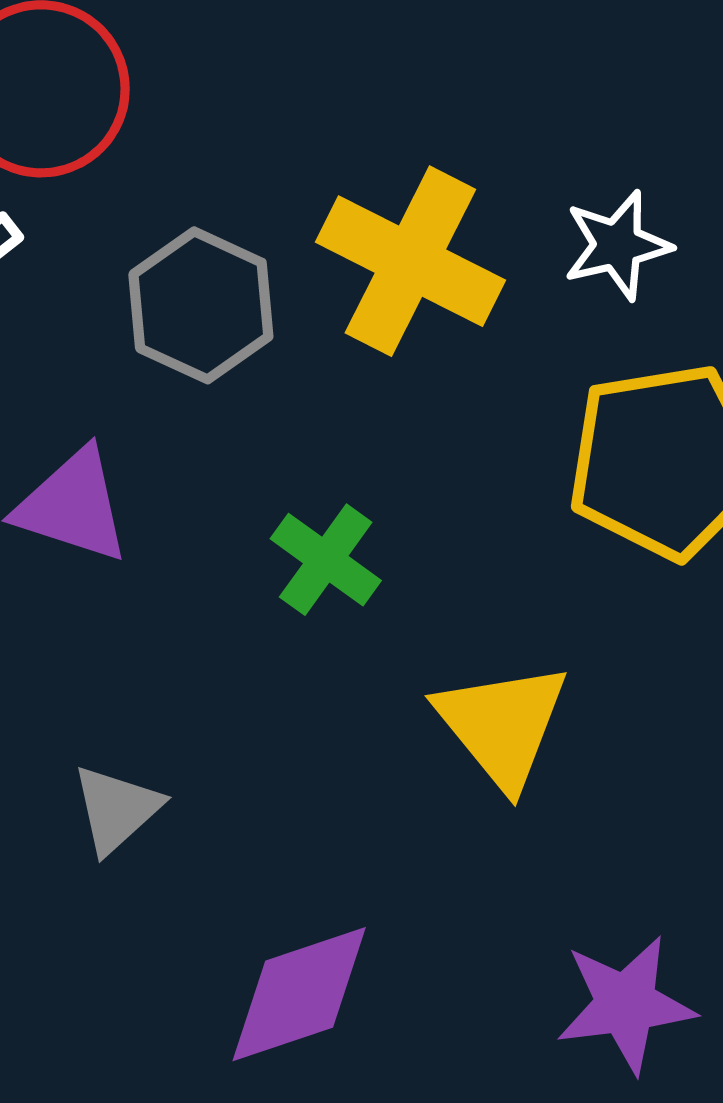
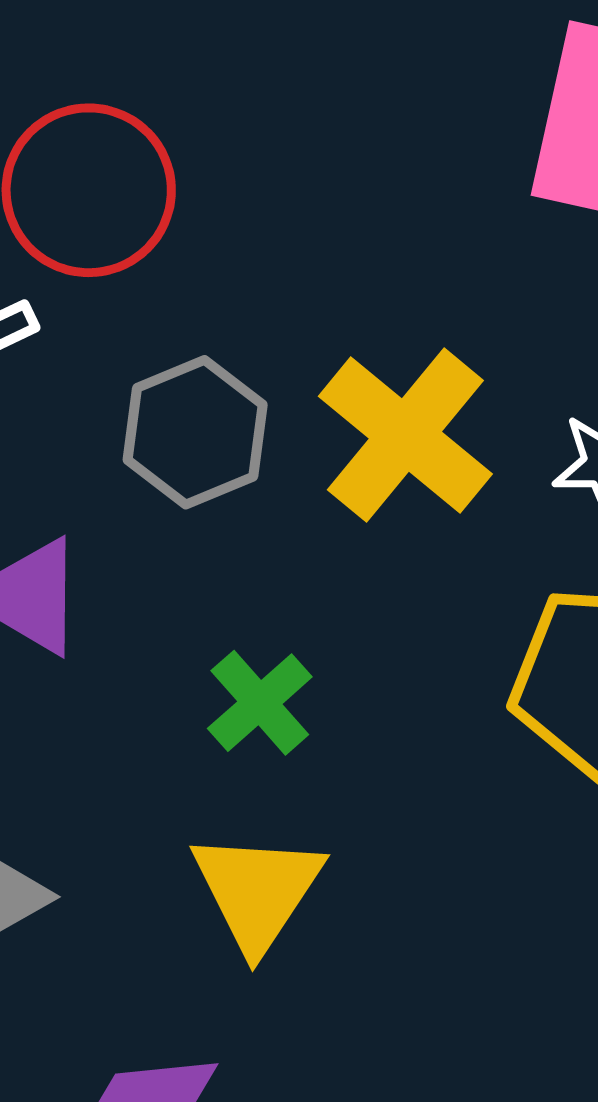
yellow triangle: (502, 725) -> (257, 891), moved

